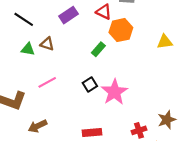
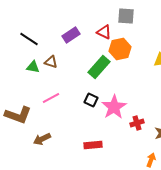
green rectangle: (98, 49) -> (99, 67), size x1.6
black square: (90, 84) -> (91, 100), turned -32
red cross: (139, 130) -> (137, 123), moved

